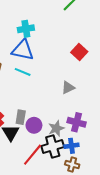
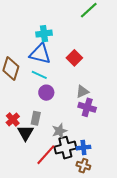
red square: (79, 52) -> (74, 58), moved
purple cross: (77, 122) -> (87, 107), moved
purple circle: (34, 125) -> (46, 93), moved
gray star: (56, 128) -> (59, 131), moved

